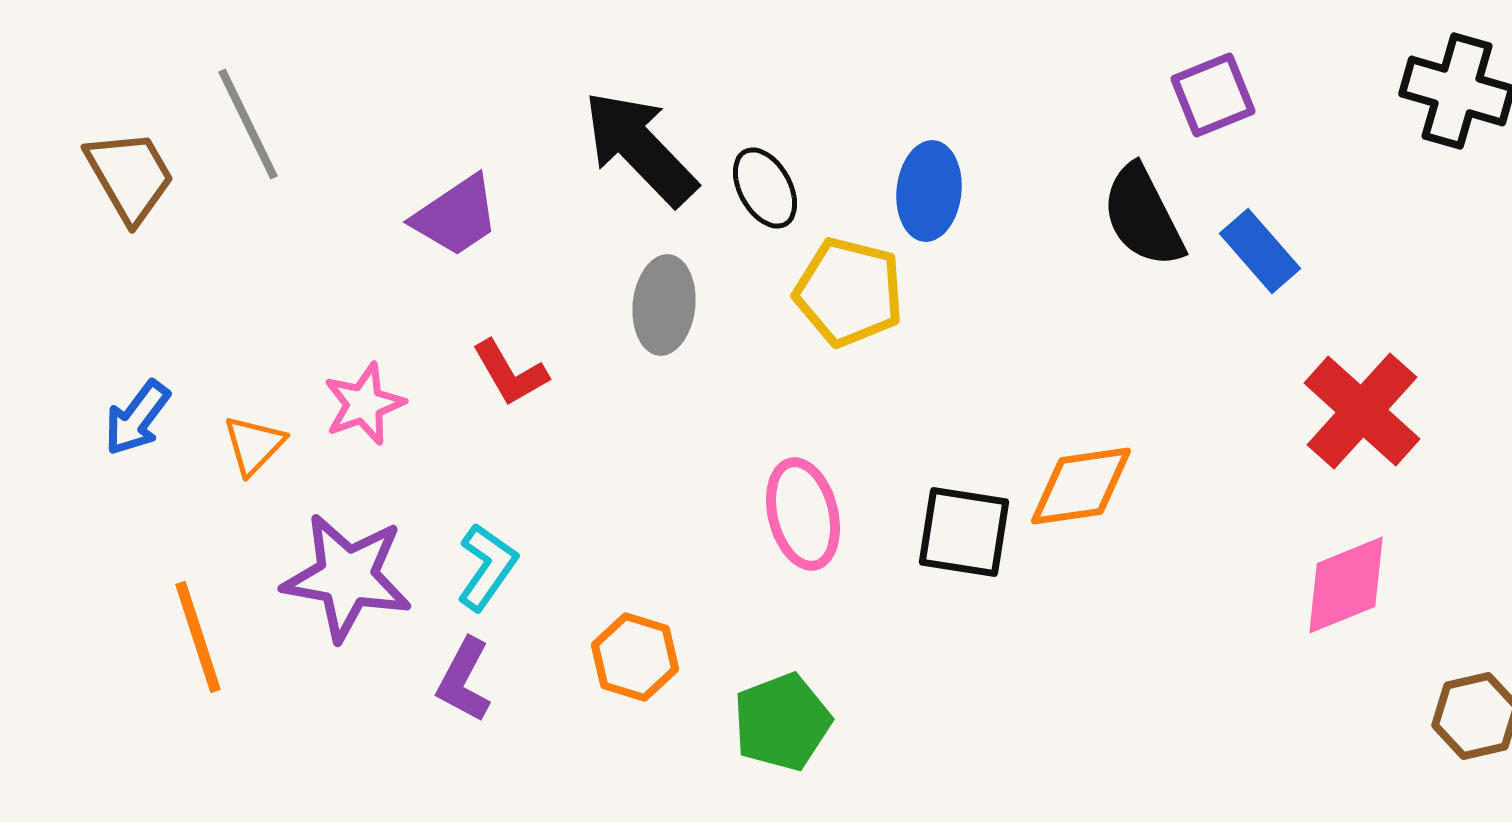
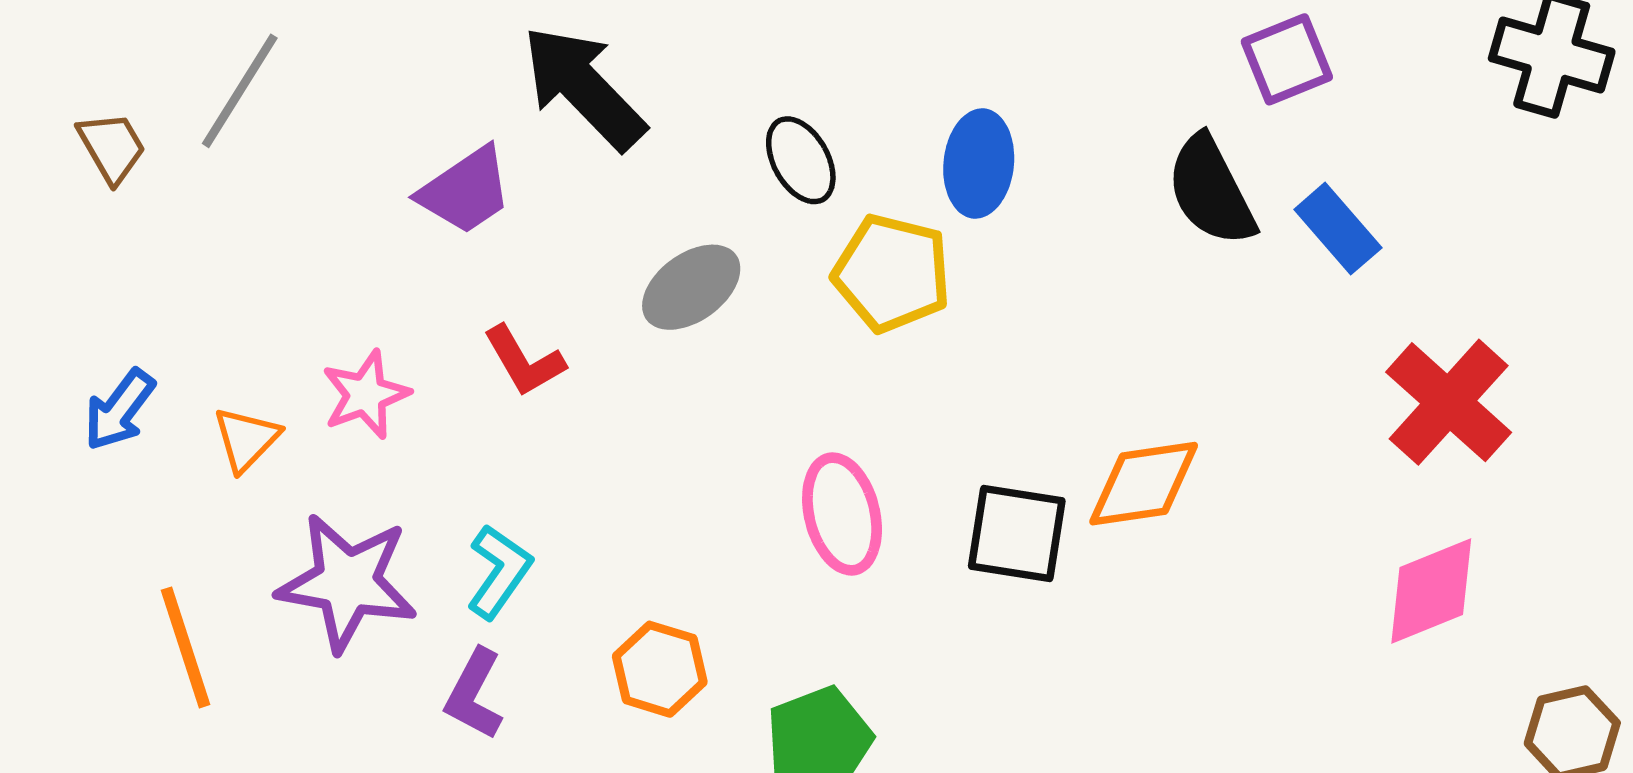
gray line: (248, 124) -> (240, 91), turned 58
black arrow: (640, 148) -> (584, 88), moved
brown trapezoid: (130, 176) -> (112, 147), size x0.7
gray ellipse: (664, 305) -> (691, 287), turned 48

